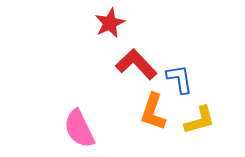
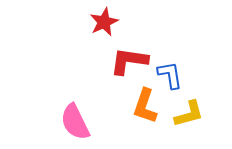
red L-shape: (136, 64) -> (129, 61), turned -39

